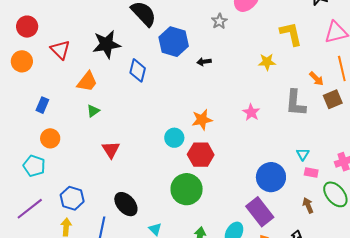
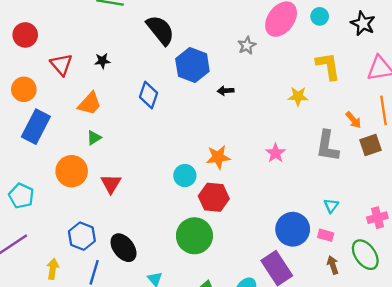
black star: (107, 44) -> (102, 61), moved, size x0.5
orange circle: (22, 61) -> (24, 89), moved
blue rectangle: (42, 105) -> (36, 127), size x1.8
orange circle: (50, 138) -> (72, 171), moved, size x1.4
pink rectangle: (311, 173) -> (326, 235), moved
blue hexagon: (72, 198) -> (82, 236), moved

